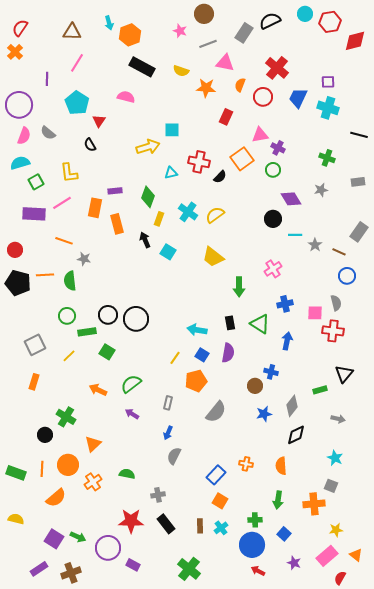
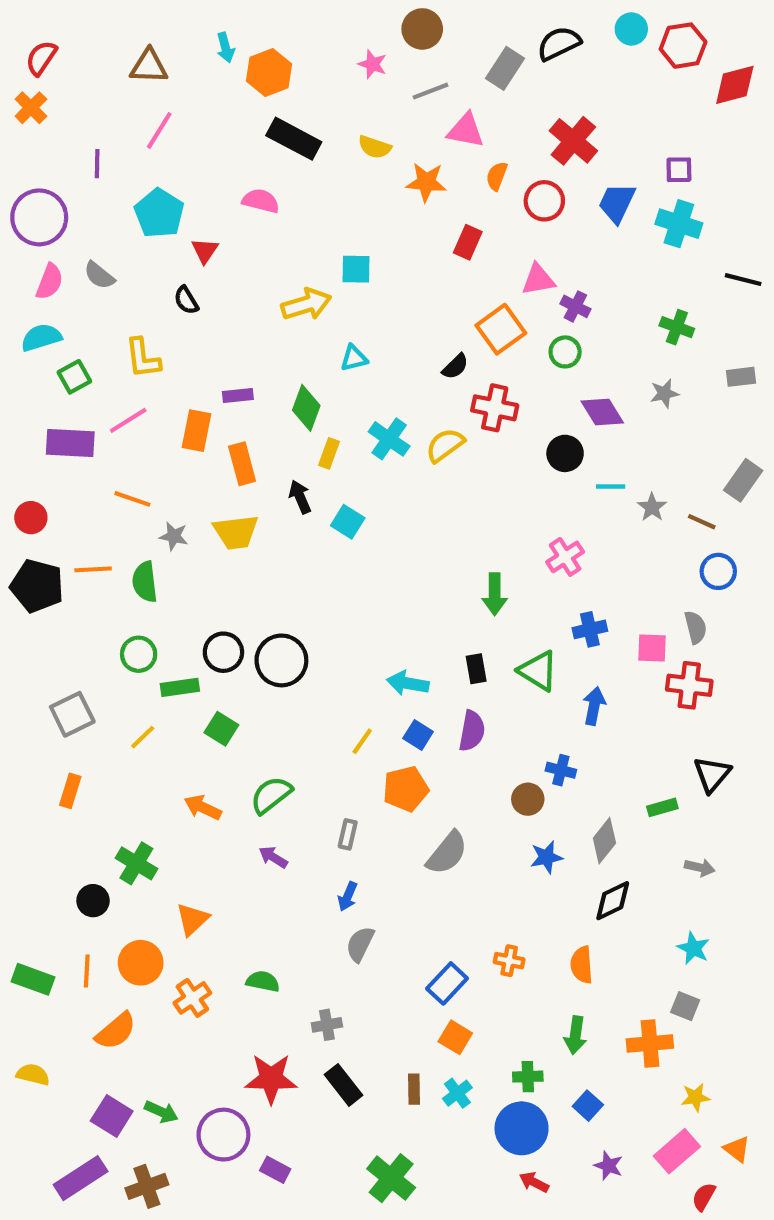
red cross: (199, 162) -> (495, 408), moved
yellow trapezoid: (213, 257) -> (236, 532), moved, turned -45
purple rectangle: (39, 569) -> (81, 1178), size x1.4

